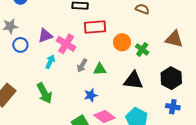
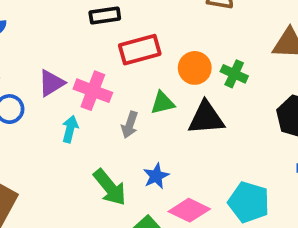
green triangle: (100, 69) -> (162, 103), moved
black triangle: (133, 80) -> (206, 118), moved
green arrow: (44, 93) -> (110, 187), moved

